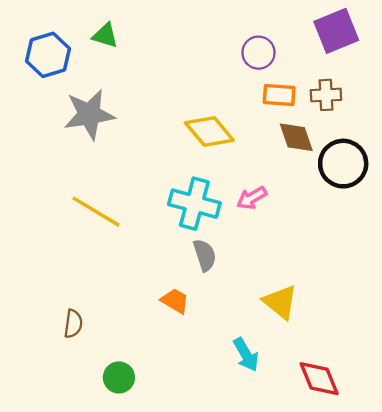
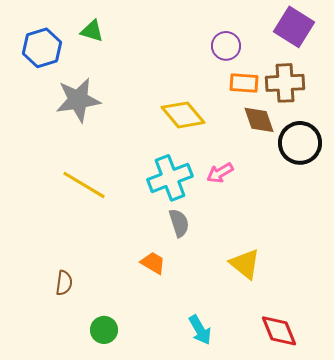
purple square: (336, 31) -> (294, 27), turned -36
brown cross: (326, 95) -> (285, 83), size x1.4
cyan cross: (194, 204) -> (170, 178), turned -36
cyan arrow: (246, 355) -> (200, 330), moved

